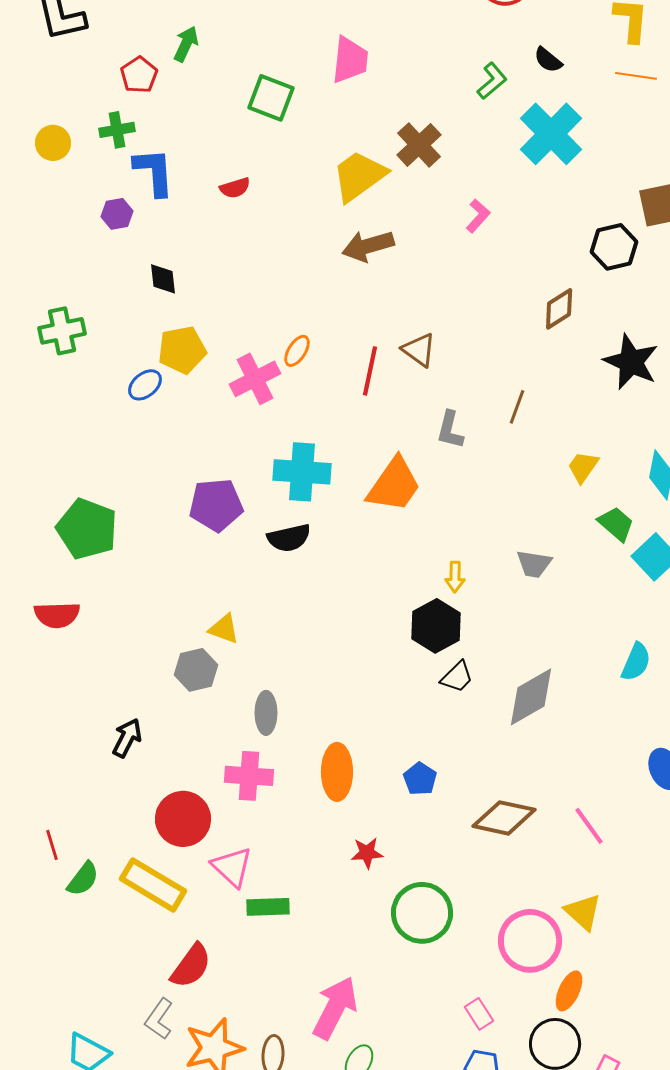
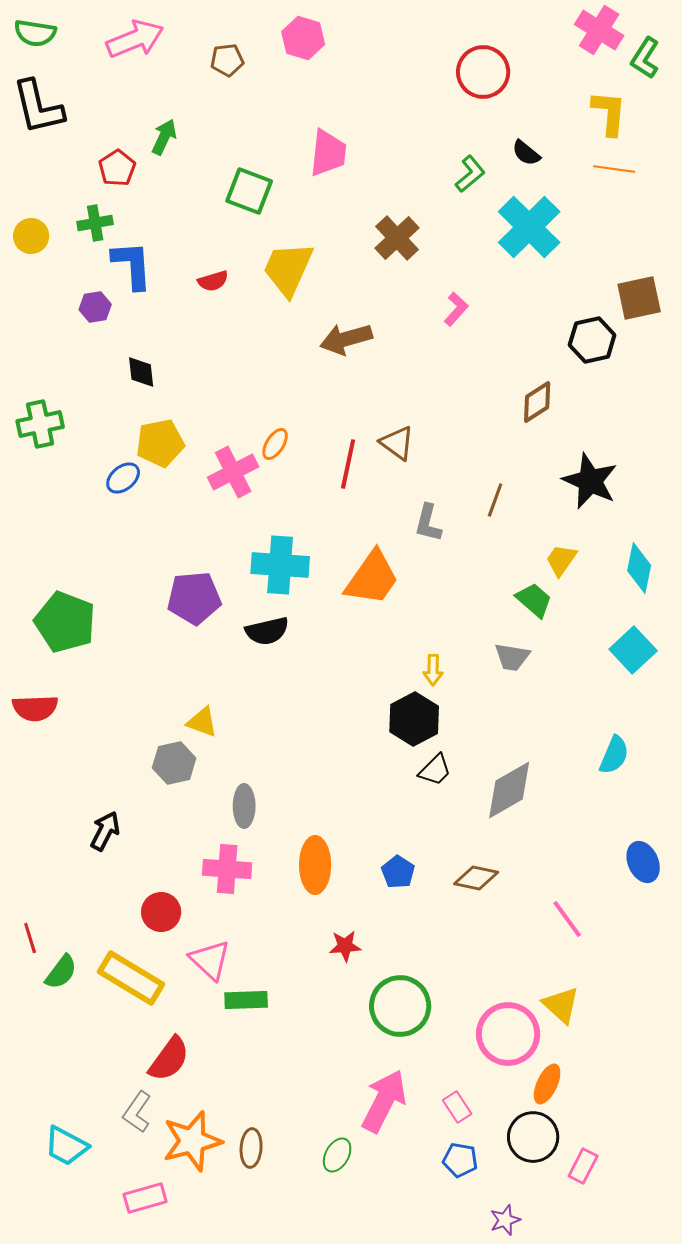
yellow trapezoid: (359, 176) -> (288, 269), moved, turned -30
black star: (631, 362) -> (590, 481), moved
green trapezoid: (616, 524) -> (534, 600), moved
brown diamond: (504, 818) -> (476, 878), moved, size x0.7
red circle: (183, 819) -> (161, 912), size x0.7
pink arrow: (335, 1008) -> (384, 1101), moved

